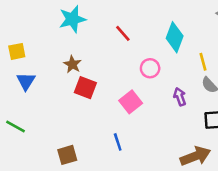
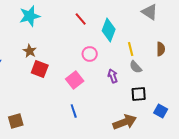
red line: (123, 33) -> (81, 19), moved
blue line: (118, 142) -> (74, 111), moved
brown square: (67, 155) -> (16, 121), moved

